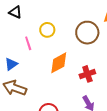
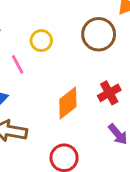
orange diamond: (59, 63) -> (68, 103), moved

